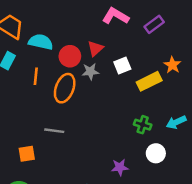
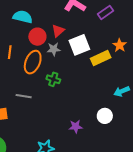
cyan semicircle: (41, 42) -> (23, 17), moved
white square: (122, 65) -> (79, 45), size x1.5
green cross: (143, 125) -> (53, 79), moved

